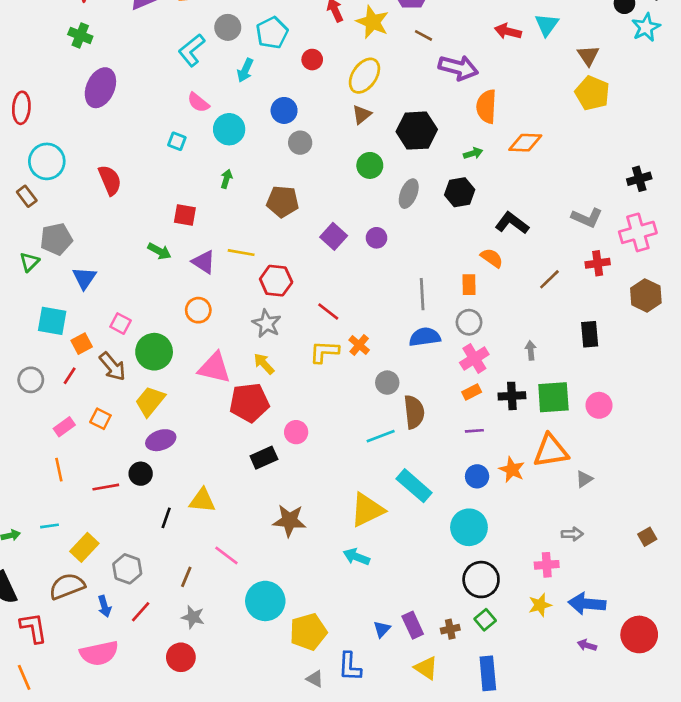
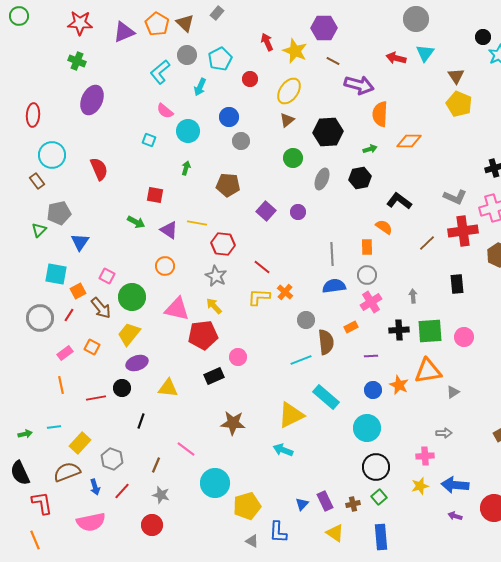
red cross: (598, 263) -> (463, 231), size x1.6
gray circle: (31, 380) -> (40, 318), size x1.4
orange rectangle: (472, 392) -> (351, 327), moved
yellow triangle: (202, 500) -> (168, 388), moved

